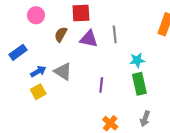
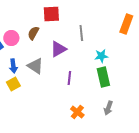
pink circle: (36, 15) -> (11, 38), moved
purple triangle: (89, 39) -> (58, 49), moved, turned -42
blue arrow: (38, 71) -> (13, 66), turned 112

